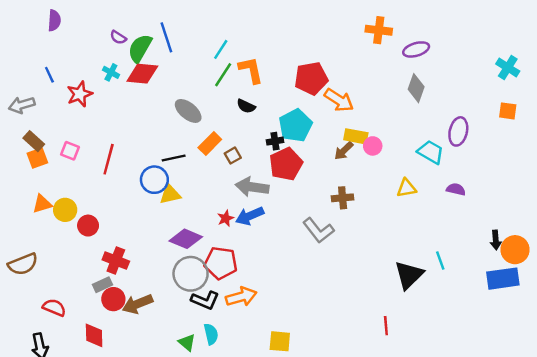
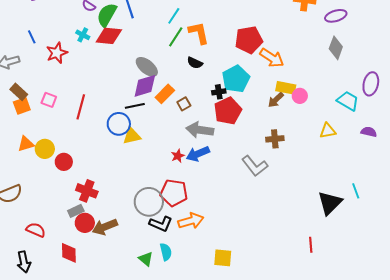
purple diamond: (186, 239) -> (145, 86), moved, turned -40

